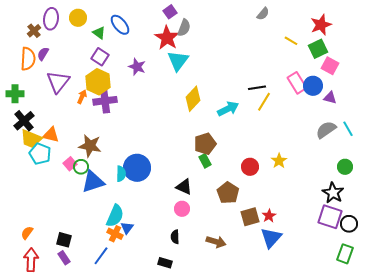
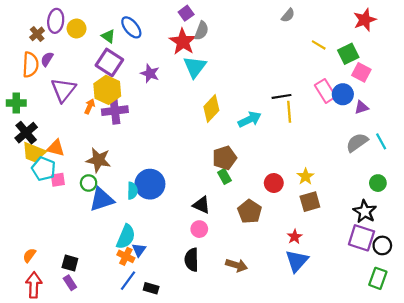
yellow circle: (78, 18) -> (77, 28), moved
red star: (321, 25) -> (365, 20), moved
purple square: (100, 57) -> (109, 62), size x1.4
purple triangle: (330, 98) -> (361, 107), turned -32
yellow line: (264, 102) -> (289, 112), turned -36
pink square: (70, 164) -> (58, 180), moved, turned 32
brown square: (250, 217) -> (310, 202), moved
black semicircle: (175, 237) -> (192, 260), size x1.5
blue line: (101, 256) -> (128, 281), moved
black rectangle: (165, 263) -> (151, 288), moved

